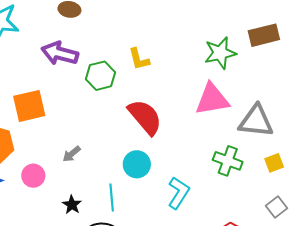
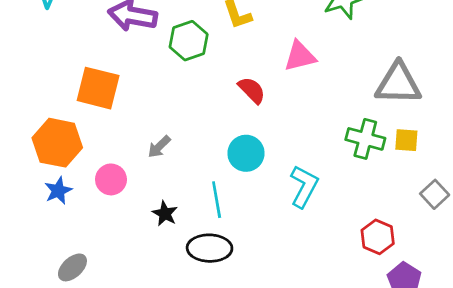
pink triangle: (212, 99) -> (300, 56), moved, size x0.7
orange square: (29, 106) -> (98, 88), turned 32
red semicircle: (145, 117) -> (252, 90), size x0.6
yellow square: (274, 163) -> (406, 140), moved, turned 30

